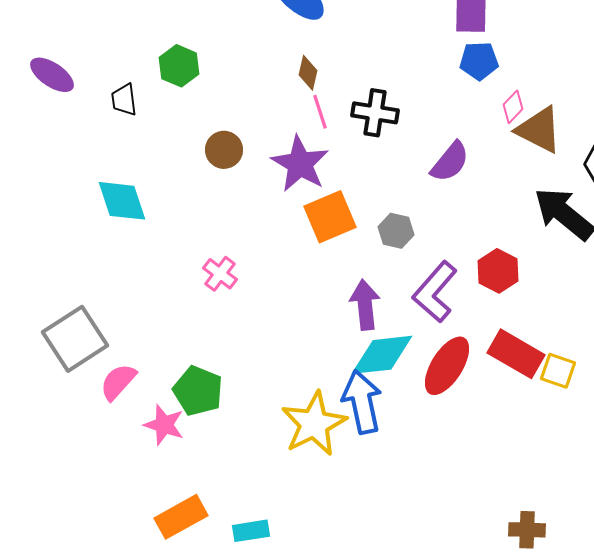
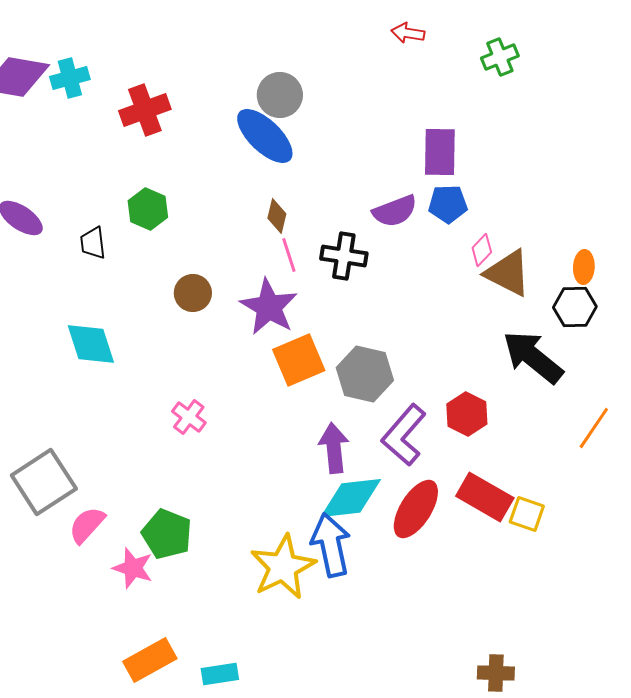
purple semicircle: (450, 162) -> (395, 211), moved, turned 30
gray hexagon: (396, 231) -> (365, 374), size x1.6

